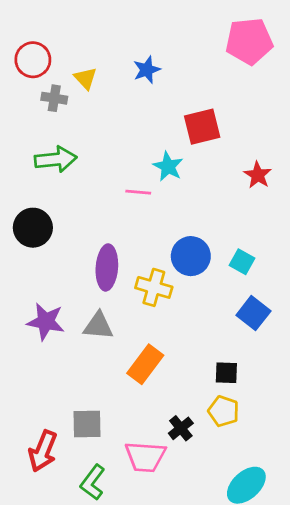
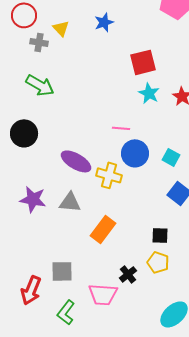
green arrow: (56, 159) -> (40, 85), turned 36
cyan star: (168, 166) -> (149, 93), moved
pink line: (138, 192) -> (121, 128), moved
purple ellipse: (107, 267) -> (76, 161), turned -64

